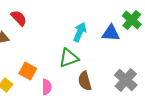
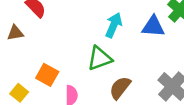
brown semicircle: (85, 81) -> (120, 88), turned 54

